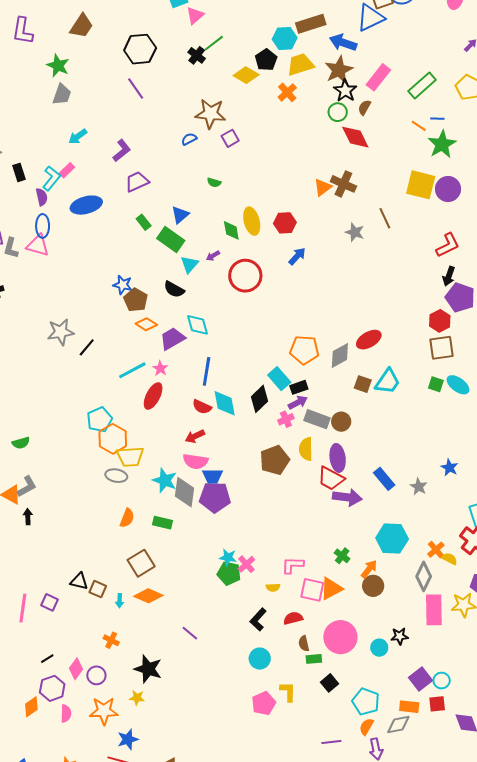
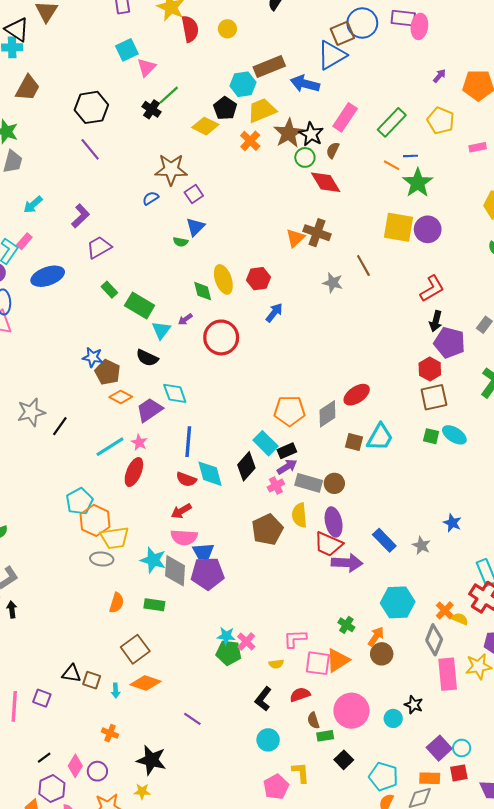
brown star: (339, 70) -> (289, 133), moved
blue triangle: (180, 215) -> (195, 227), moved
black star: (400, 636) -> (414, 705), turned 30

